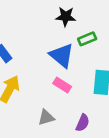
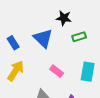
blue triangle: (62, 55) -> (43, 38), moved

